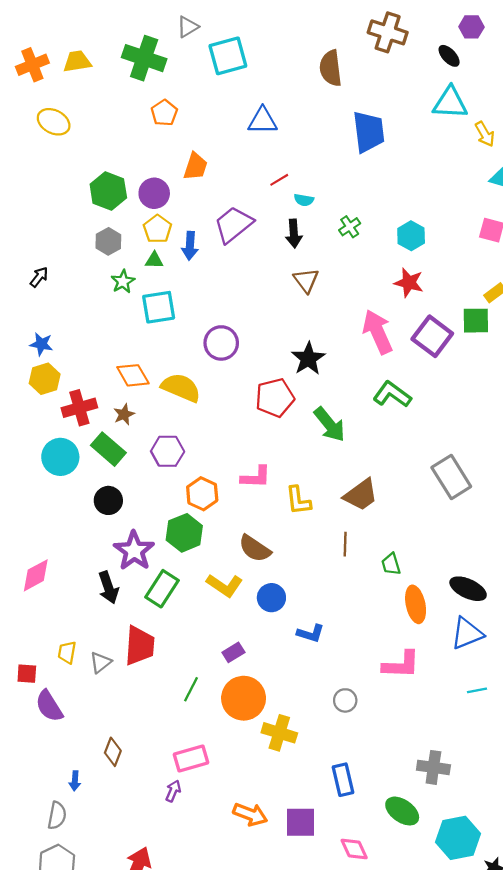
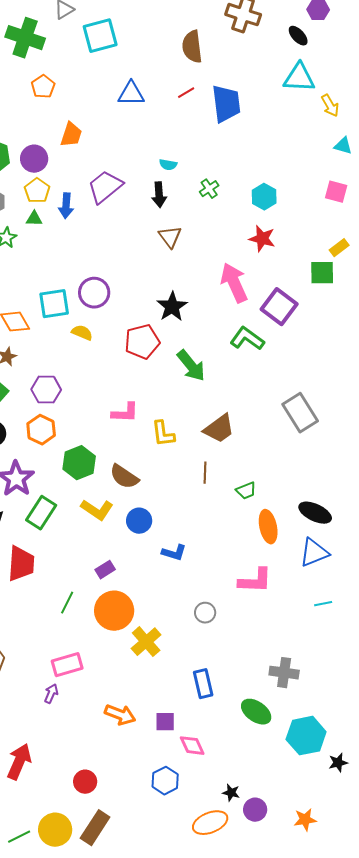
red line: (279, 180) -> (186, 93), moved
cyan square: (159, 307) -> (54, 304), moved
purple square: (432, 336) -> (279, 307), moved
yellow semicircle: (181, 388) -> (82, 333), moved, size x0.6
orange hexagon: (202, 494) -> (41, 430), moved
green hexagon: (184, 533) -> (79, 463), moved
green trapezoid: (391, 564) -> (246, 491), turned -95
yellow cross: (279, 733) -> (146, 642), turned 32
purple square: (300, 822) -> (165, 722), size x0.7
pink diamond: (354, 849) -> (192, 746), moved

